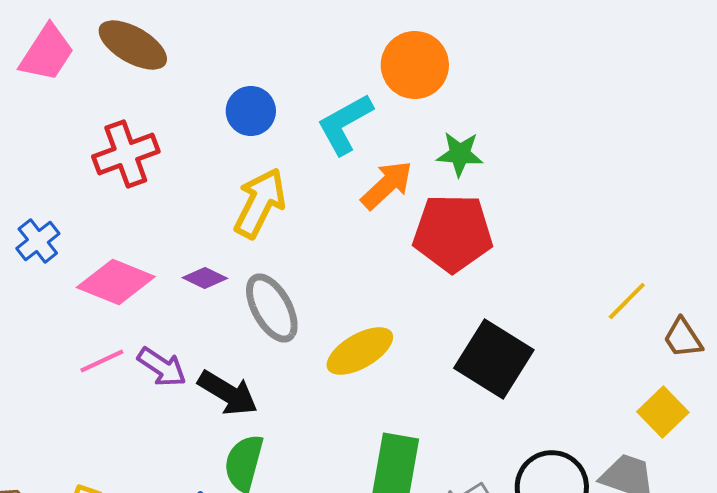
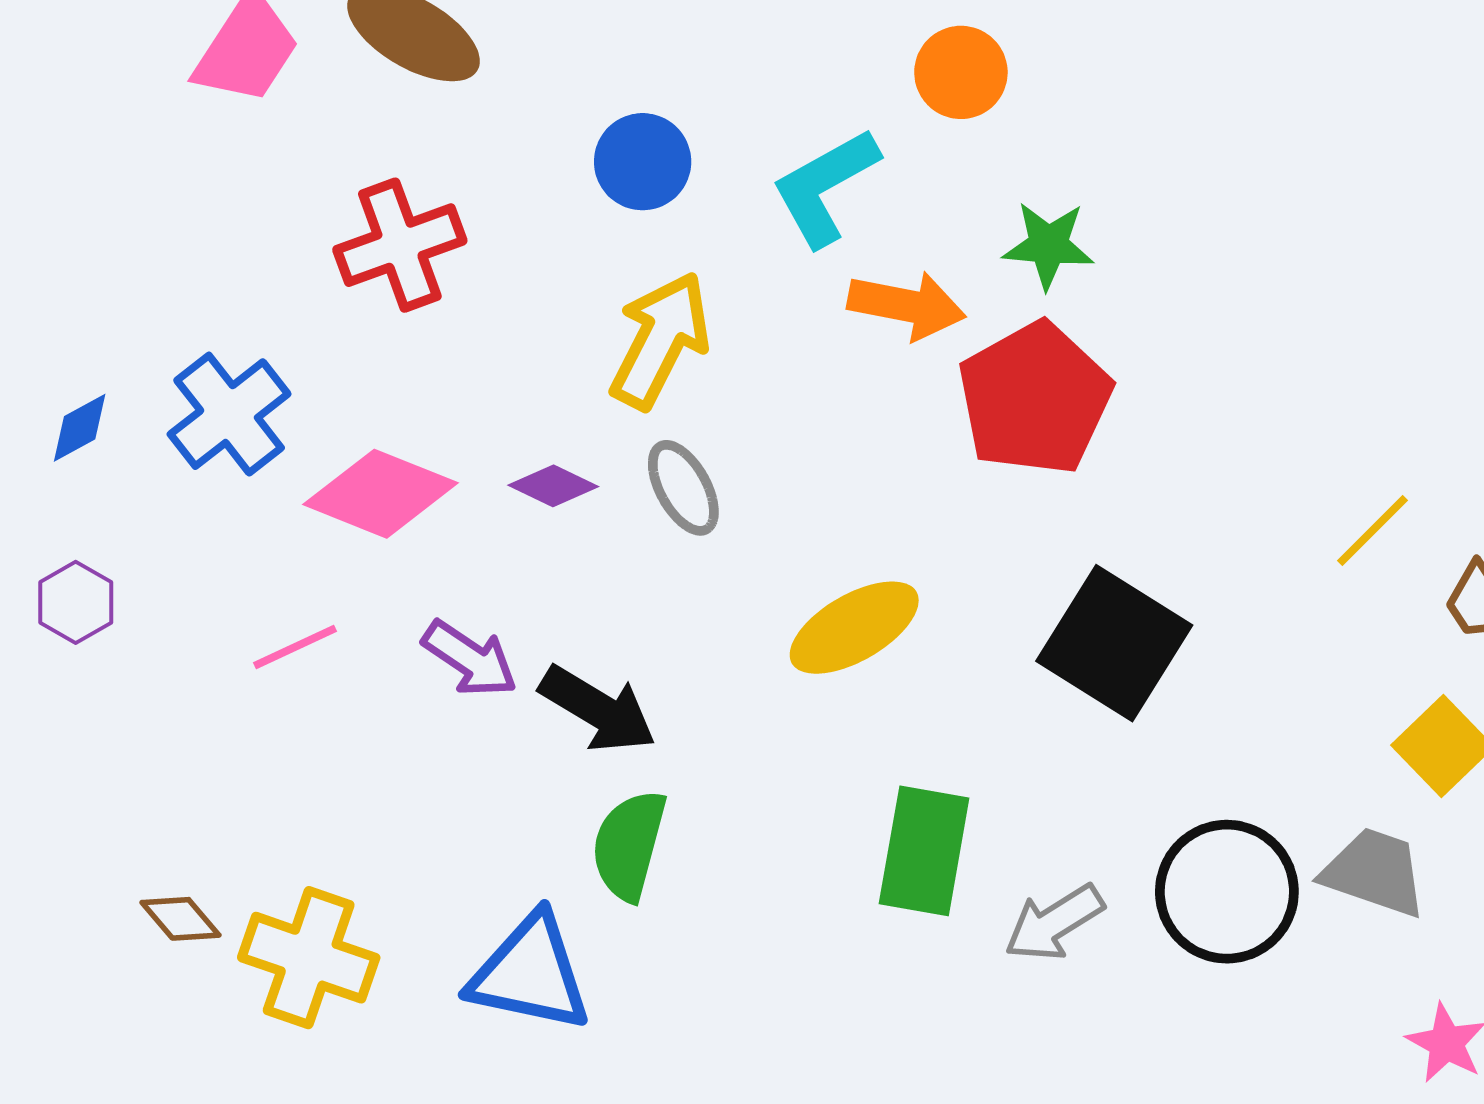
orange circle: (415, 65) -> (961, 72), size x0.7
orange arrow: (387, 185) -> (907, 305), turned 54
red pentagon: (453, 233) -> (1035, 399), turned -30
blue cross: (38, 241) -> (229, 414), size x1.4
gray ellipse: (272, 308) -> (683, 488), moved, size x0.7
pink line: (102, 361) -> (295, 647), moved

